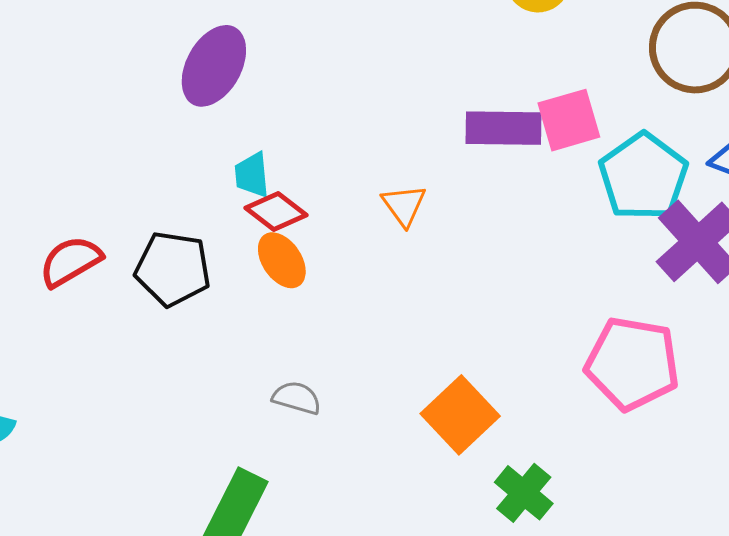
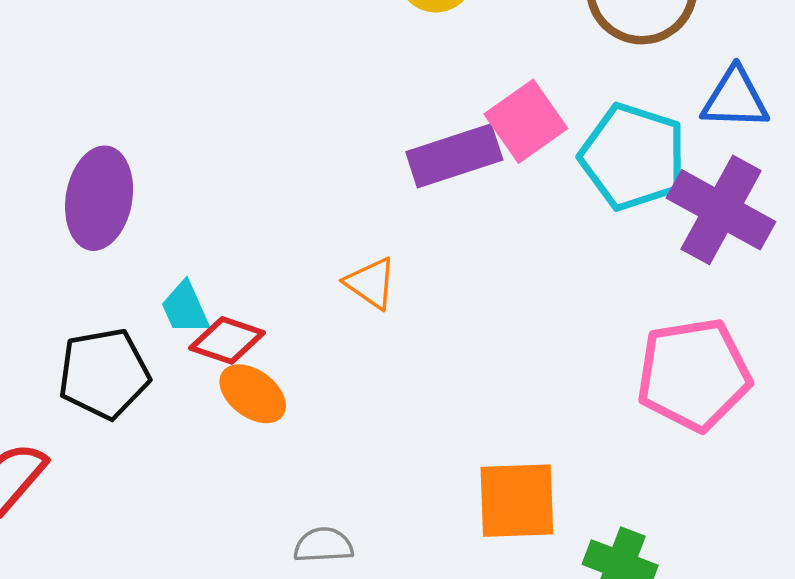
black pentagon: (173, 269) -> (104, 374), moved
orange square: (460, 415) -> (517, 501), turned -30

